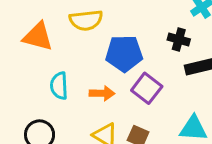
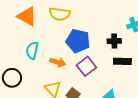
black cross: (179, 39) -> (114, 41), turned -32

